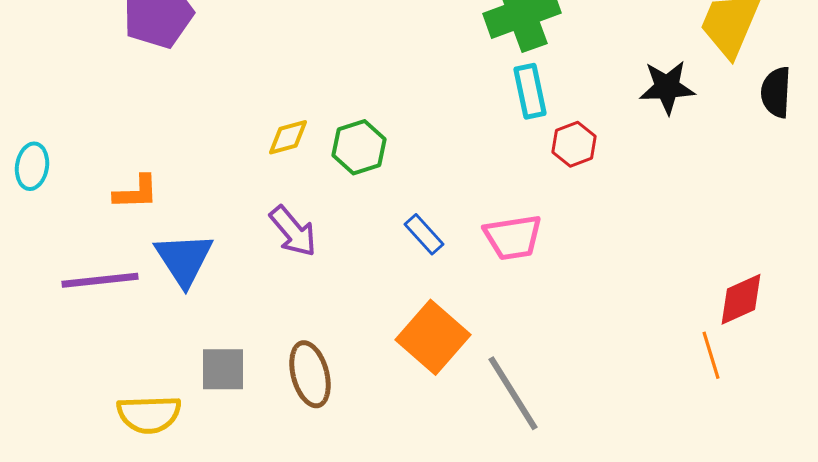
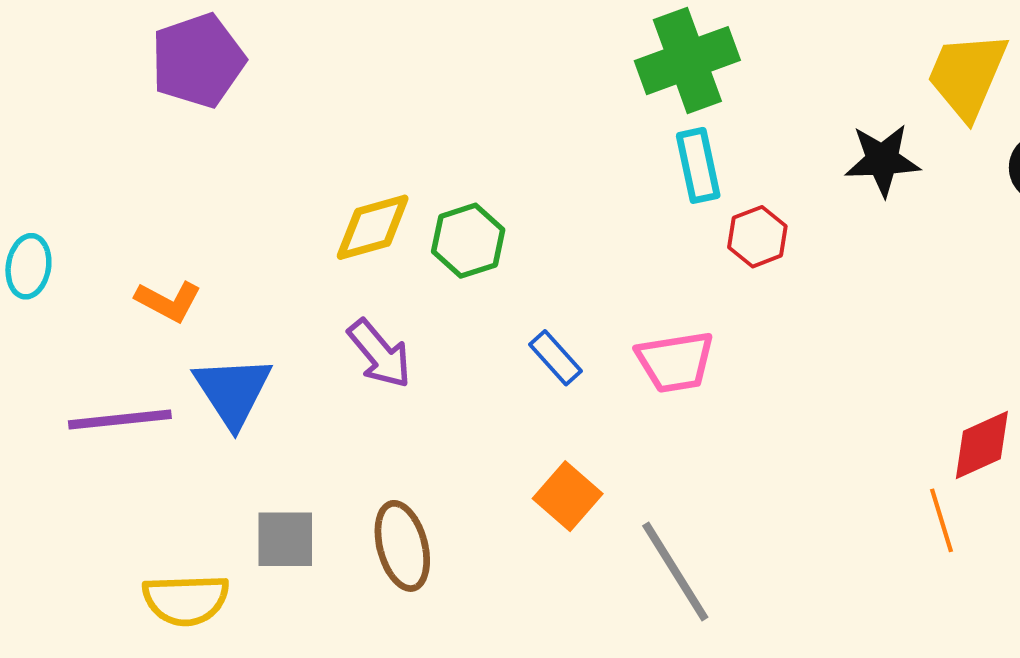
yellow diamond: (288, 137) -> (373, 227), size x1.4
orange L-shape: (136, 192) -> (168, 301), turned 30
orange square: (433, 337) -> (568, 496), size x0.7

